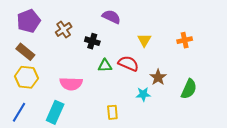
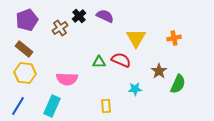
yellow triangle: (144, 40) -> (136, 38), size x1.5
black cross: (92, 41) -> (79, 16), moved, turned 32
brown star: (158, 77) -> (159, 71), moved

